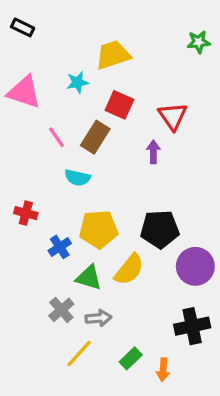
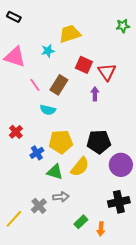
red square: (119, 105) -> (84, 65), moved
red cross: (26, 213) -> (16, 132), turned 32
gray cross: (61, 310) -> (39, 206), moved
yellow line: (79, 354) -> (14, 219), moved

